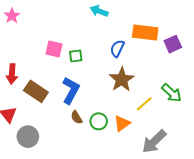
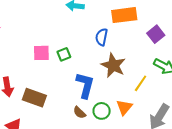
purple square: (173, 44) -> (156, 34), moved
blue L-shape: (71, 90) -> (85, 85), moved

